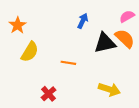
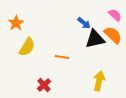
pink semicircle: (127, 16) -> (115, 15), turned 72
blue arrow: (83, 21) -> (84, 23), moved, turned 104
yellow arrow: (109, 89) -> (99, 81), turned -96

